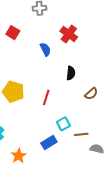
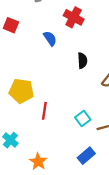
red line: (46, 97) -> (44, 111), moved
blue rectangle: (49, 143) -> (86, 156), moved

